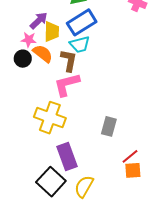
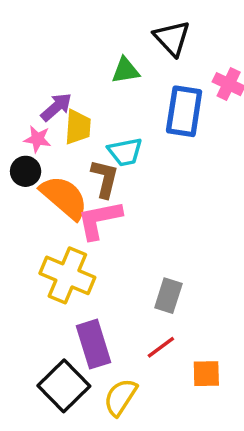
blue rectangle: (82, 22) -> (184, 111), moved, turned -52
orange semicircle: (43, 54) -> (64, 197), moved, size x1.4
red line: (130, 156) -> (161, 347), moved

